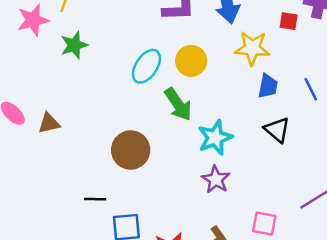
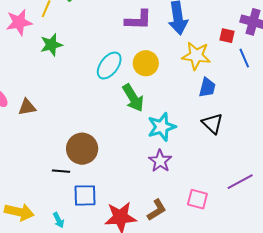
blue line: (311, 89) -> (244, 58), moved
brown circle: (131, 150) -> (82, 149), moved

